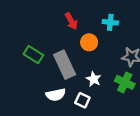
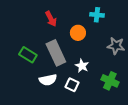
red arrow: (71, 21) -> (51, 19), moved
green rectangle: (33, 55) -> (28, 55), moved
green cross: (125, 82) -> (110, 81), moved

